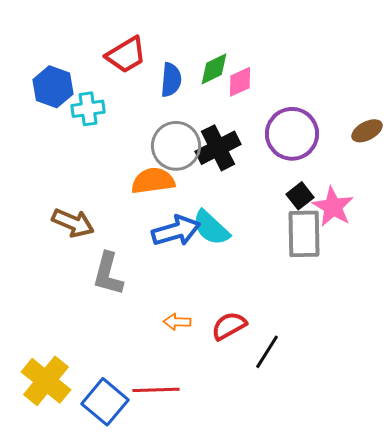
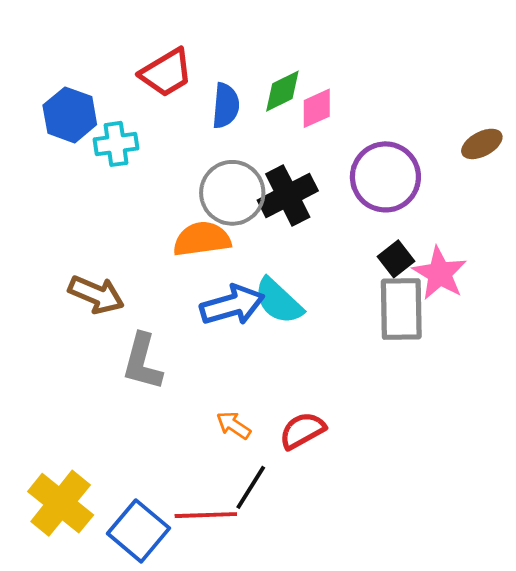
brown ellipse: (367, 131) -> (482, 144), moved
orange arrow: (177, 322) -> (234, 425), turned 32
black line: (267, 352) -> (251, 487), moved

